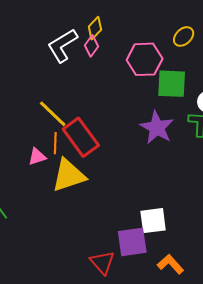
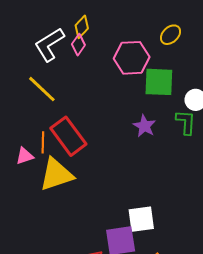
yellow line: (53, 114) -> (42, 89), moved
purple star: (157, 128) -> (144, 126), size x0.7

